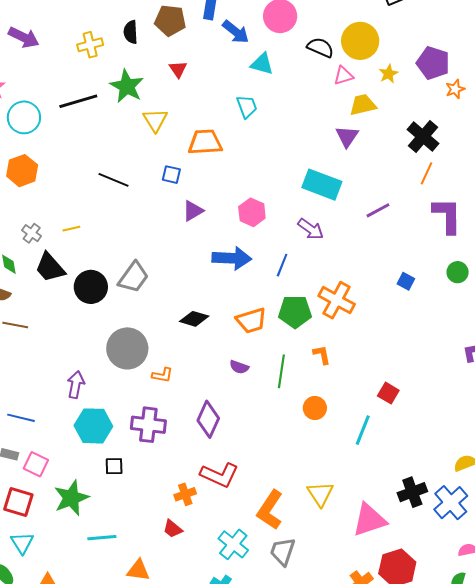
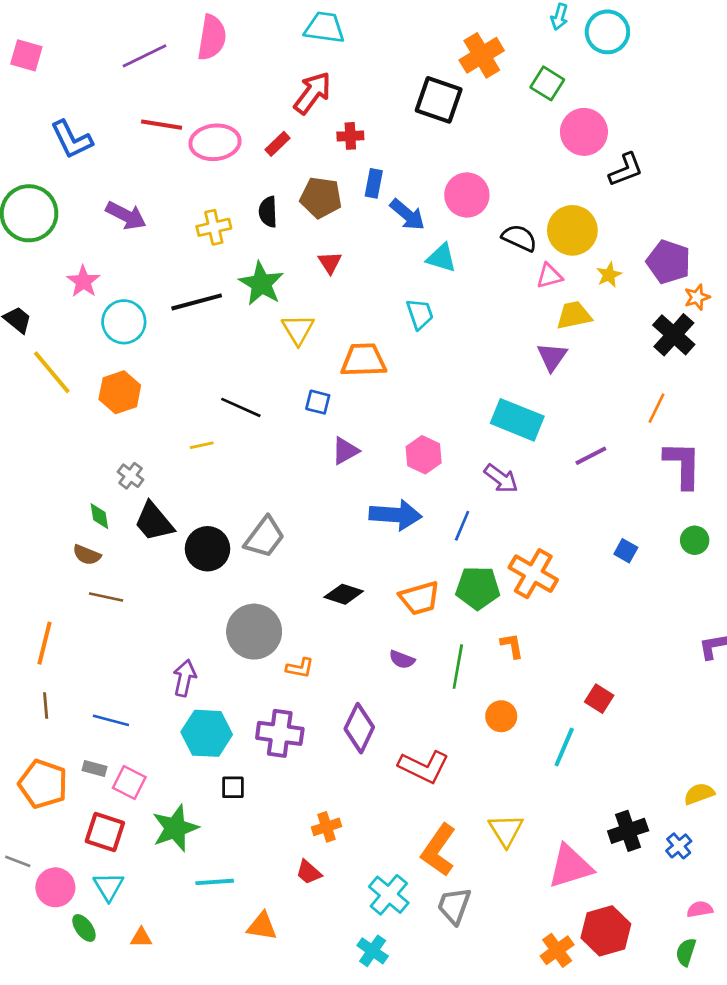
black cross: (423, 136) -> (674, 335), moved
yellow line: (71, 229) -> (202, 445), moved
red L-shape: (219, 475) -> (424, 767), moved
blue cross: (451, 503) -> (679, 846), size x0.6

